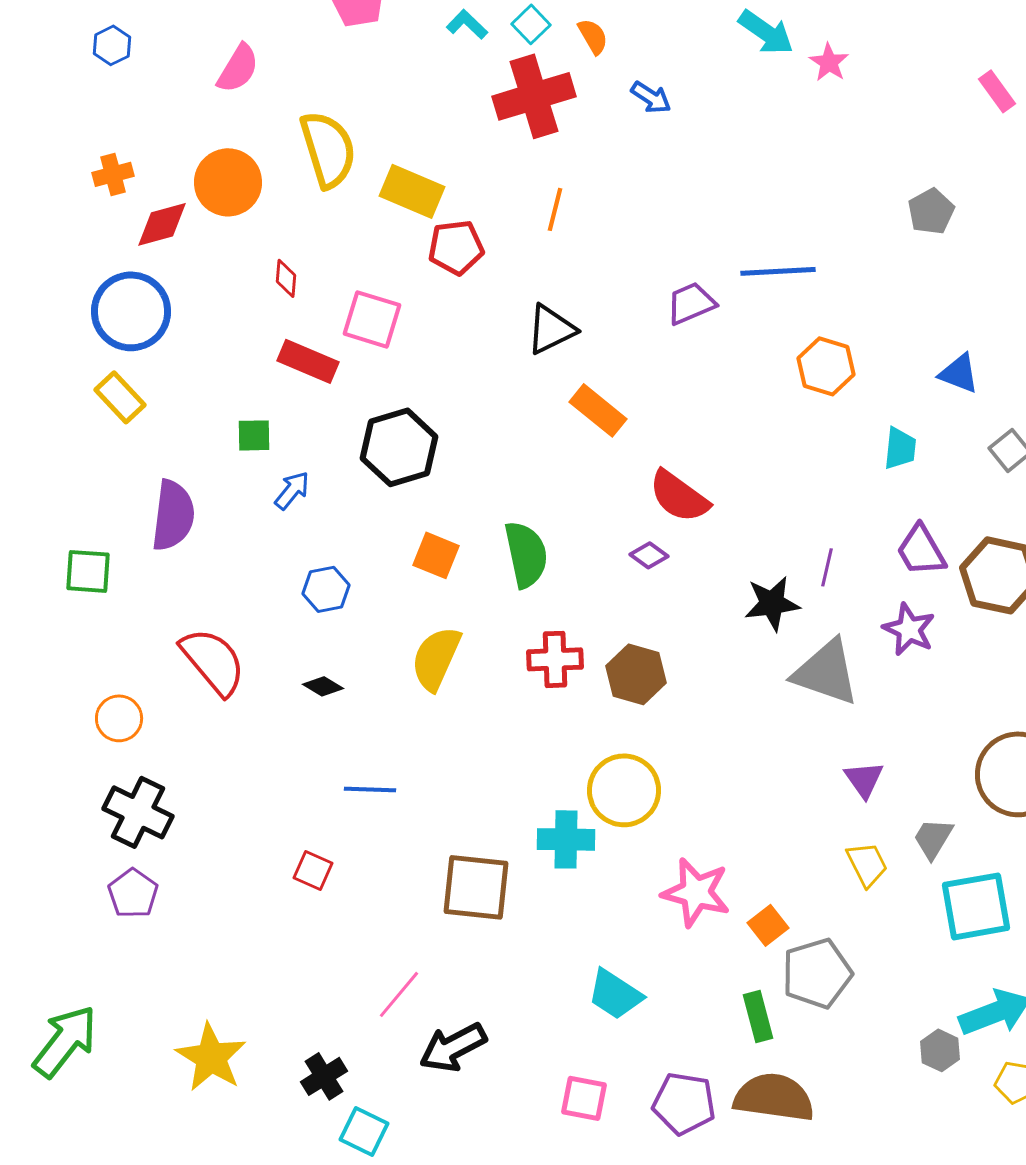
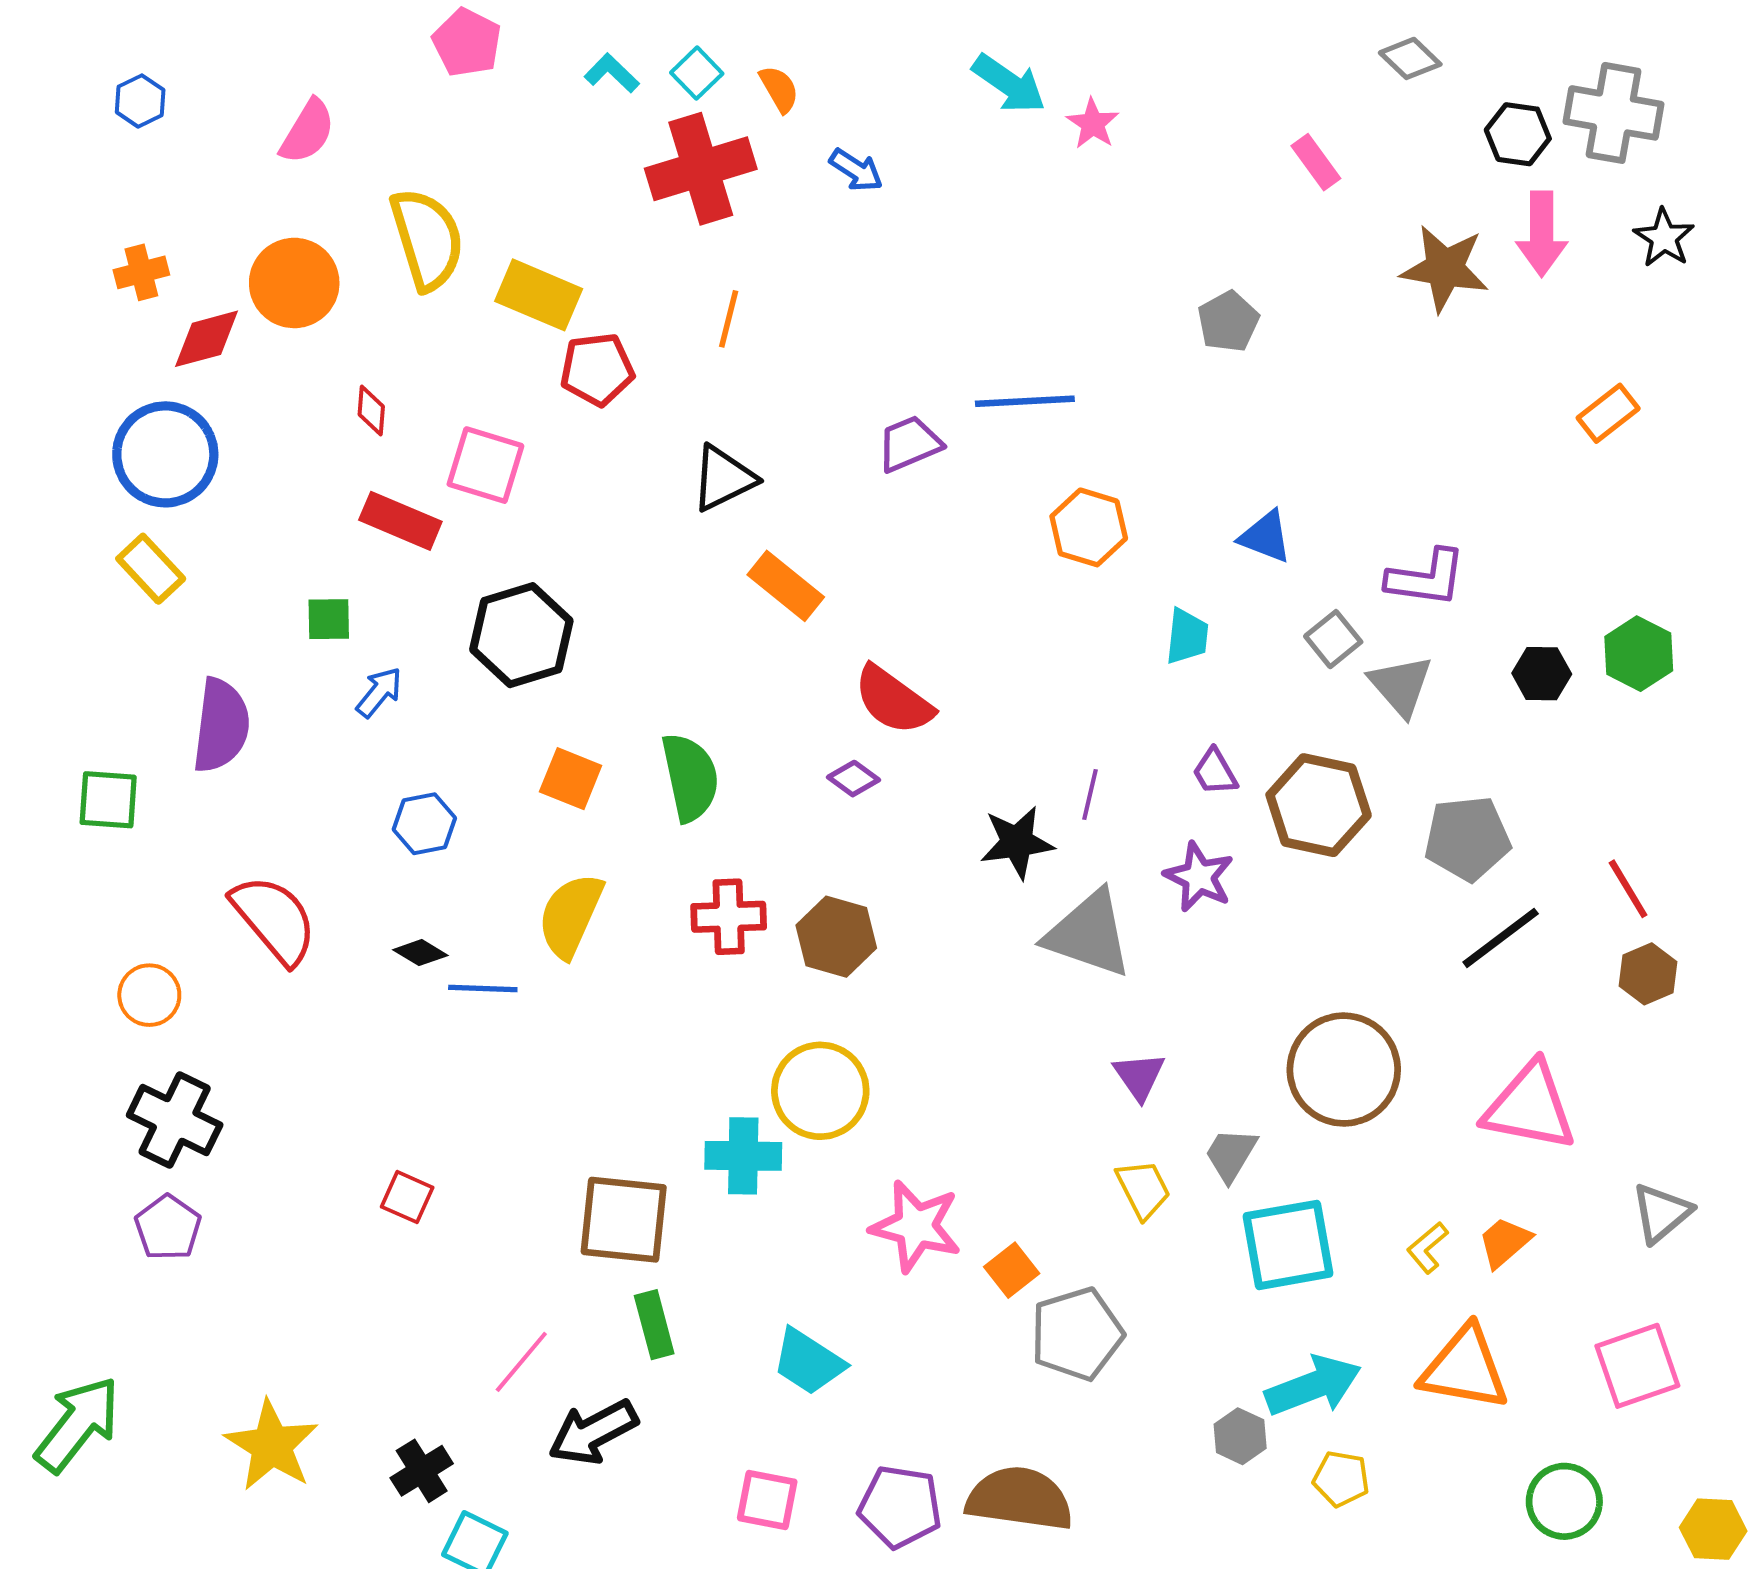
purple trapezoid: (921, 550) -> (1215, 772), size x0.7
blue line: (370, 789) -> (483, 988), moved
green rectangle: (758, 1016) -> (654, 1325), moved

